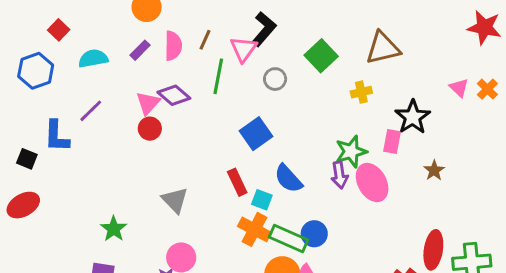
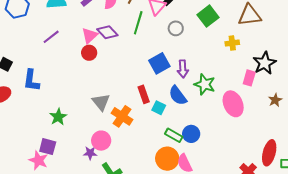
blue L-shape: (57, 136) -> (31, 80), moved
green star: (351, 152) -> (205, 84), moved, turned 30
purple arrow: (339, 175) -> (183, 69), moved
orange cross: (254, 229) -> (122, 116), moved
green rectangle: (289, 239) -> (174, 135), size x0.7

